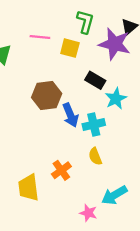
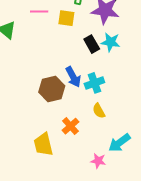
black rectangle: (95, 80) -> (92, 44), turned 36
brown hexagon: (47, 95) -> (52, 89), moved
cyan star: (116, 99) -> (111, 42), moved, turned -30

